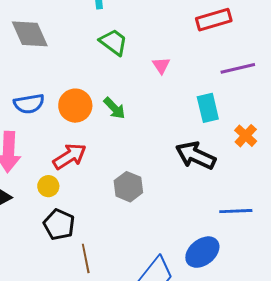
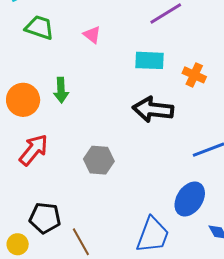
green arrow: (114, 108) -> (61, 90), turned 60
cyan rectangle: (208, 108) -> (150, 60), turned -56
yellow circle: (48, 186) -> (18, 244), moved

